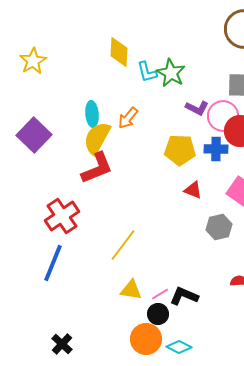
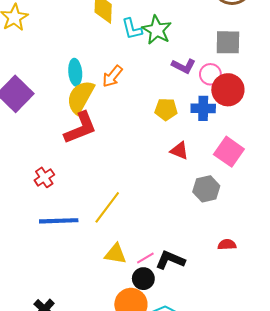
pink circle: (223, 116) -> (210, 74), size x0.7
yellow pentagon: (180, 150) -> (166, 109), size x0.7
red cross: (62, 216) -> (44, 177), size x0.6
blue line: (53, 263) -> (59, 221), moved, turned 66

